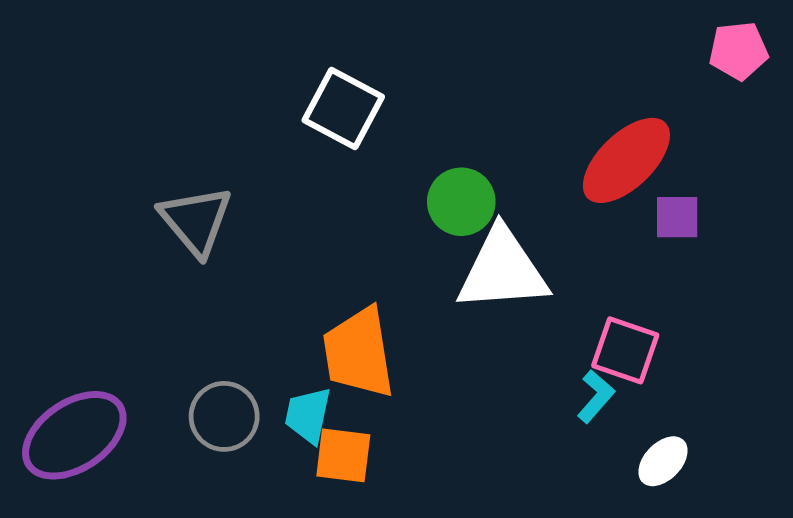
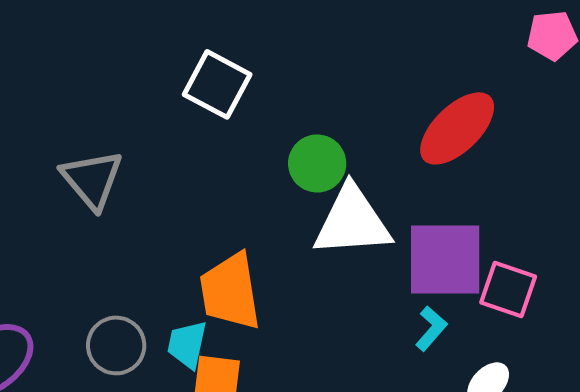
purple square: (677, 217) -> (445, 259), moved, size x2.0
pink square: (625, 350) -> (508, 289), moved

